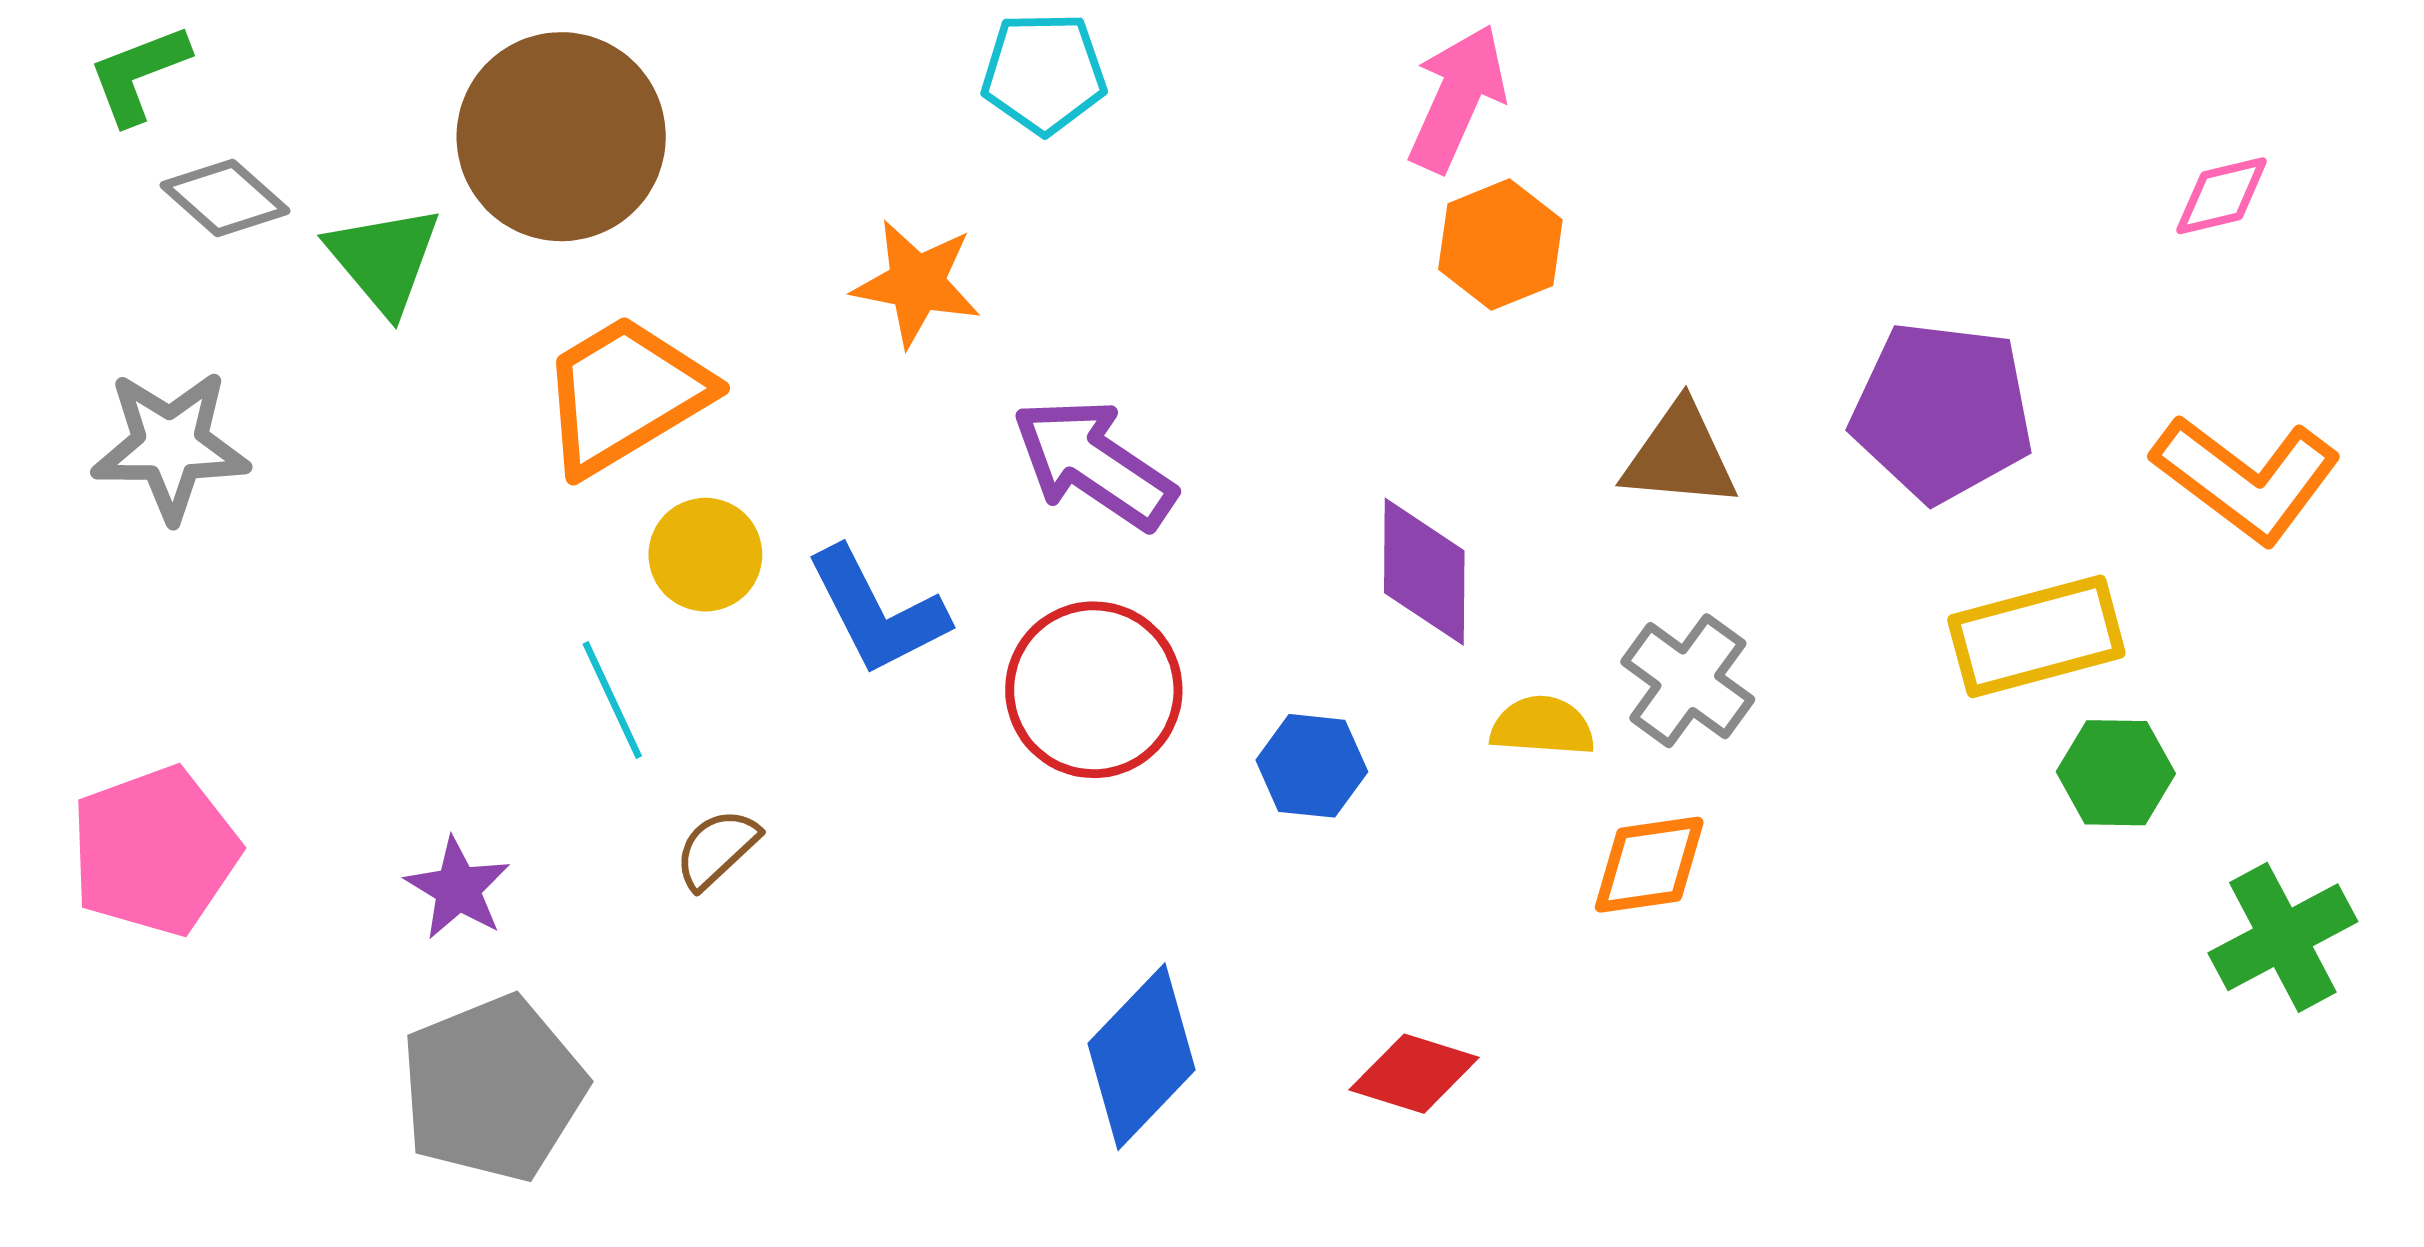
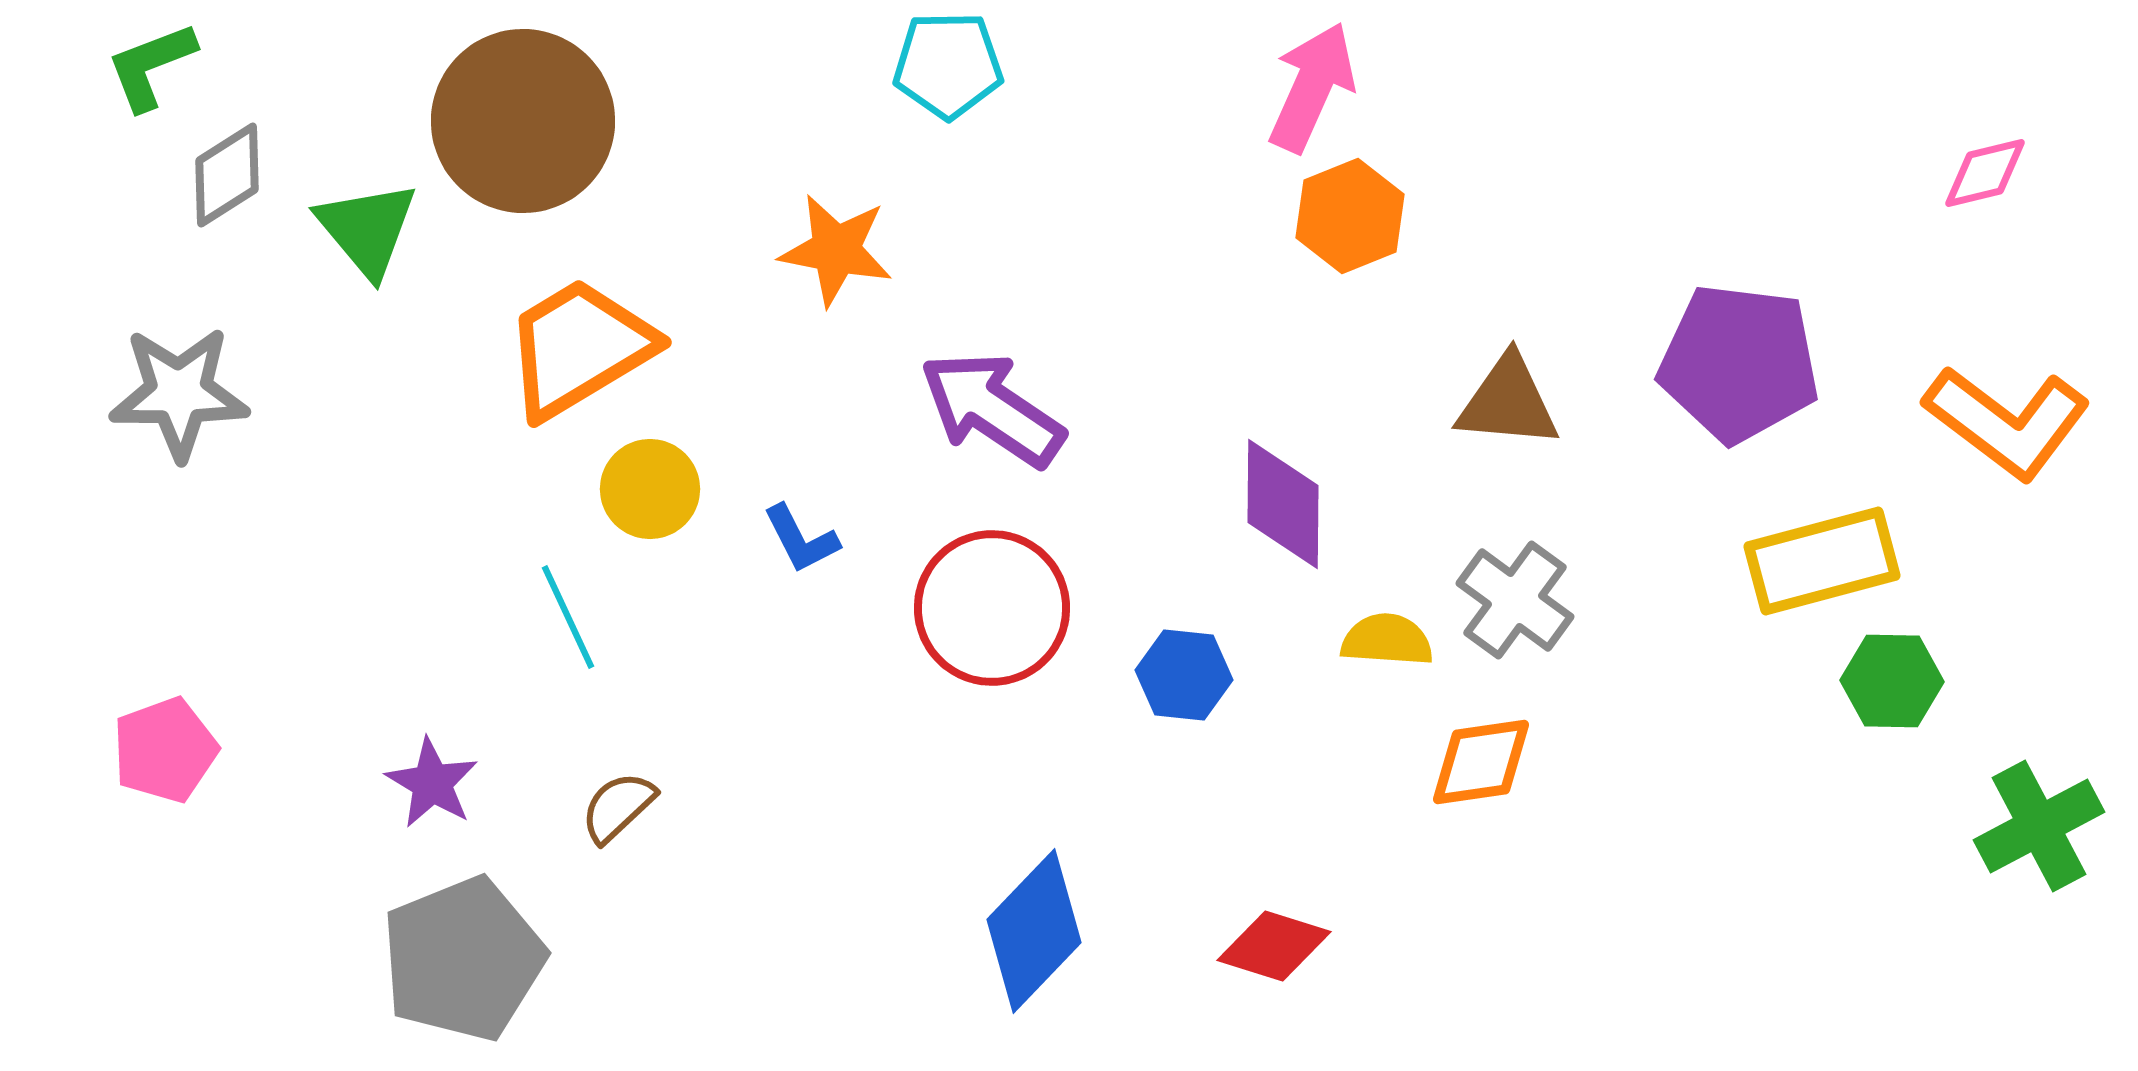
gray diamond: (225, 198) -> (227, 175), turned -74
blue L-shape: (877, 611) -> (801, 539), size x0.6
brown semicircle: (717, 849) -> (618, 807), moved
pink pentagon: (155, 851) -> (165, 750), size x0.7

